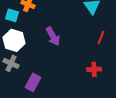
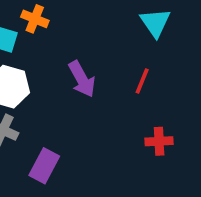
red line: (101, 37) -> (142, 81), moved

